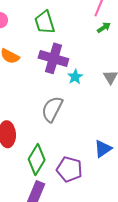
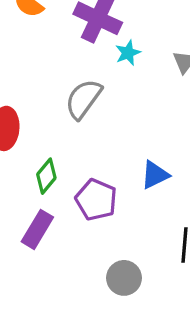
green diamond: (37, 160) -> (46, 176), size x0.7

